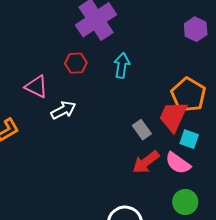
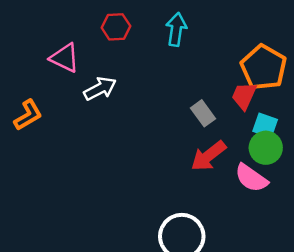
red trapezoid: (173, 116) -> (244, 96), size x0.7
pink semicircle: (178, 163) -> (251, 178), moved
green circle: (185, 202) -> (266, 148), moved

